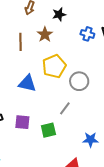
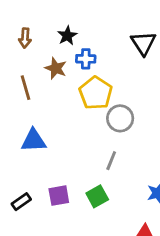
blue cross: (87, 34) -> (86, 59), moved
yellow pentagon: (54, 66) -> (96, 93), moved
blue triangle: (27, 83) -> (33, 141), moved

